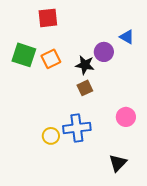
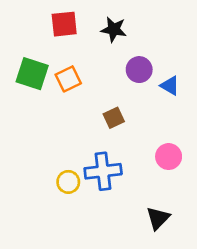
blue triangle: (127, 37) -> (170, 86), moved
black star: (85, 65) -> (114, 29), moved

